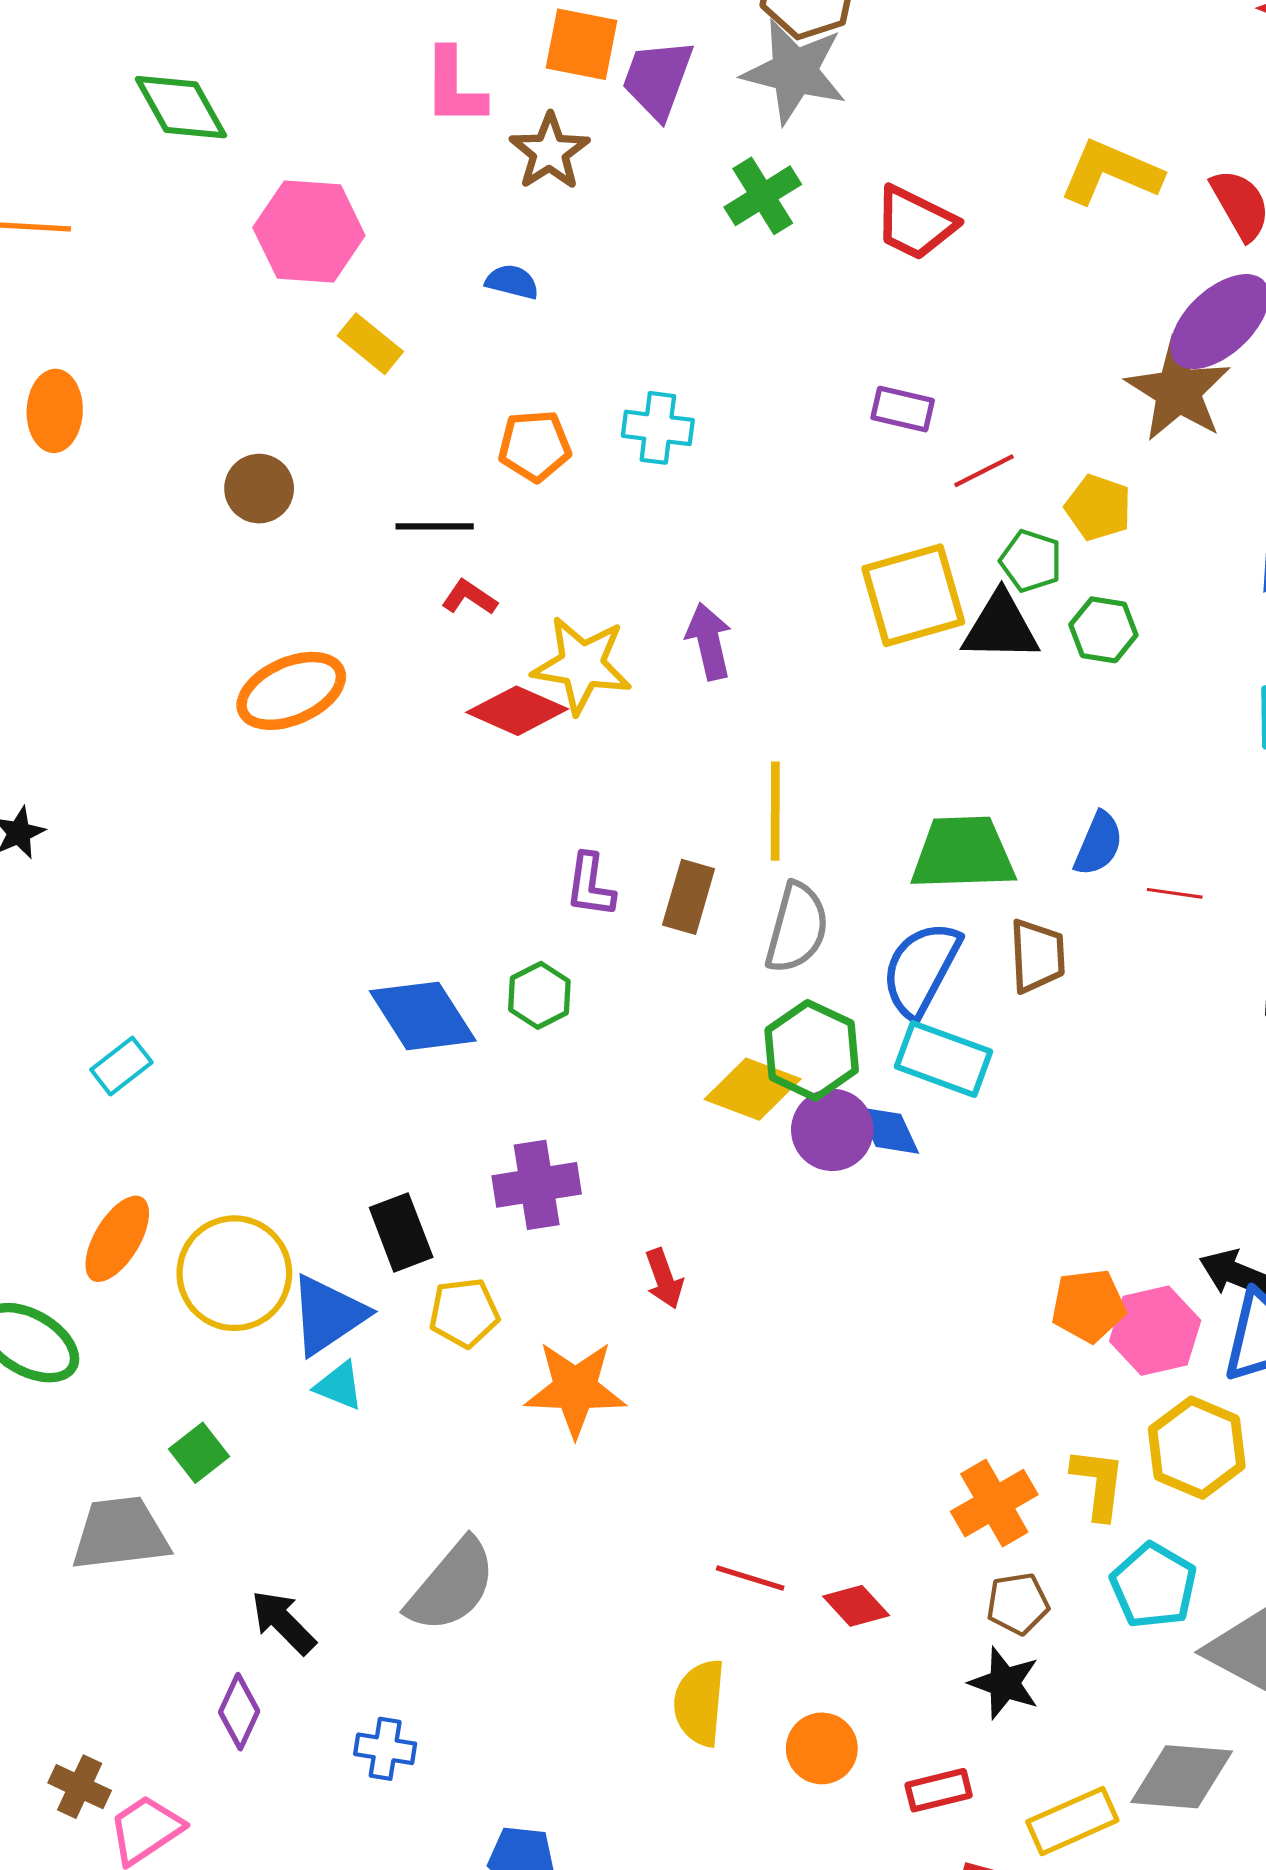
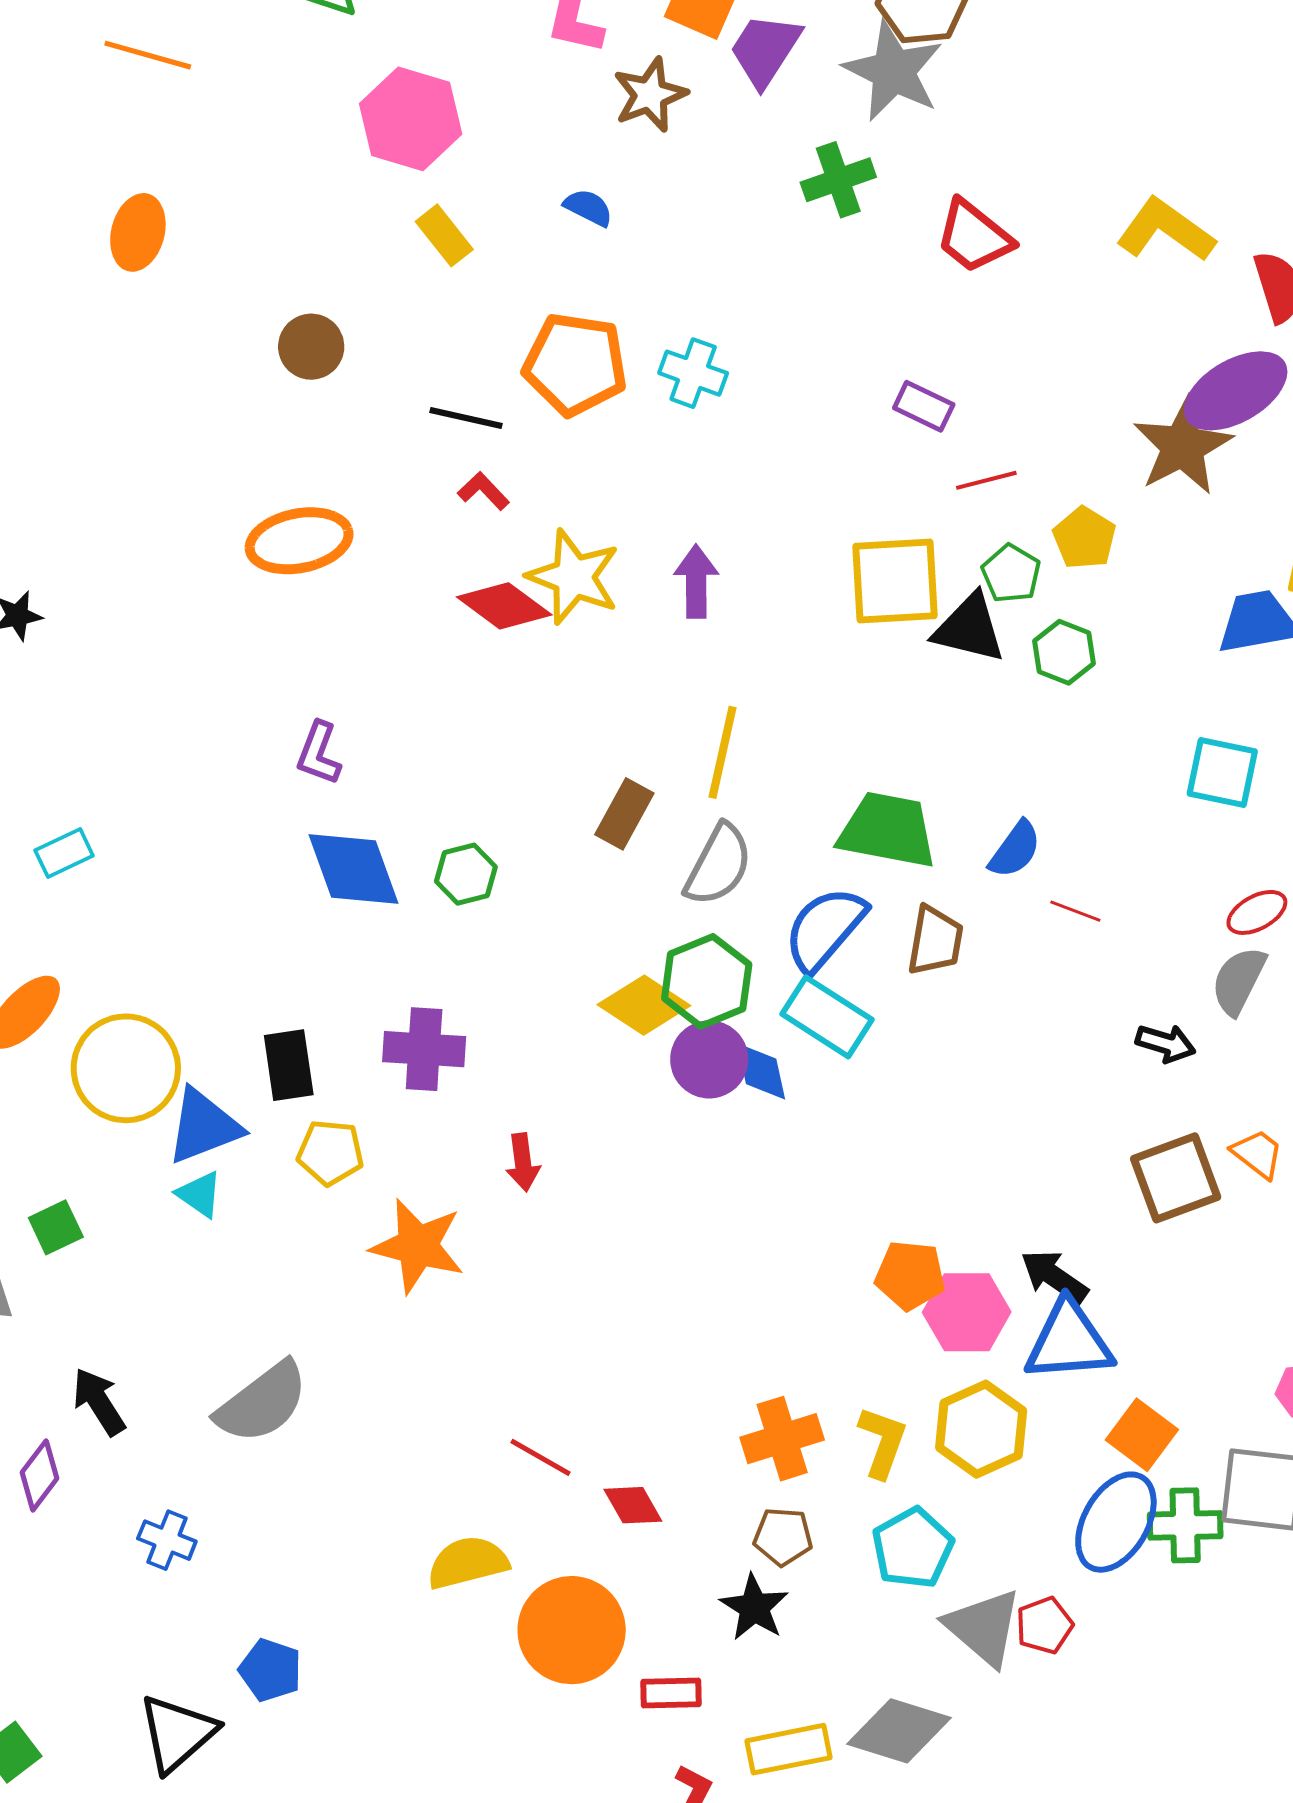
orange pentagon: (535, 446) -> (575, 364), size x1.5
purple L-shape: (590, 885) -> (319, 753), moved
yellow semicircle: (699, 1703) -> (468, 1563), turned 58
orange circle: (822, 1748) -> (572, 1630), size x1.6

